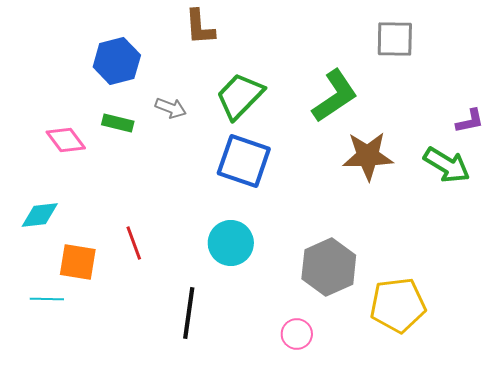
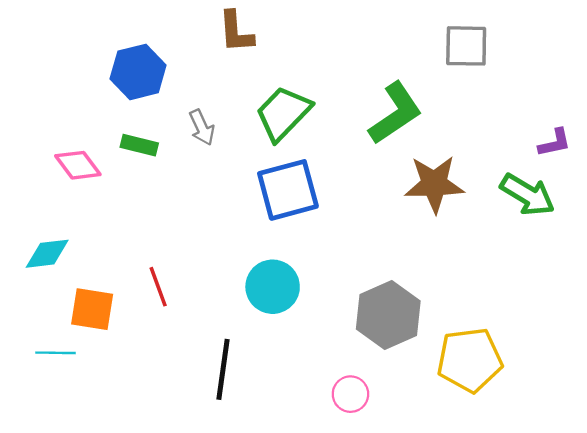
gray arrow: (171, 108) -> (202, 127), turned 44
blue square: (244, 161) -> (288, 190), turned -34

